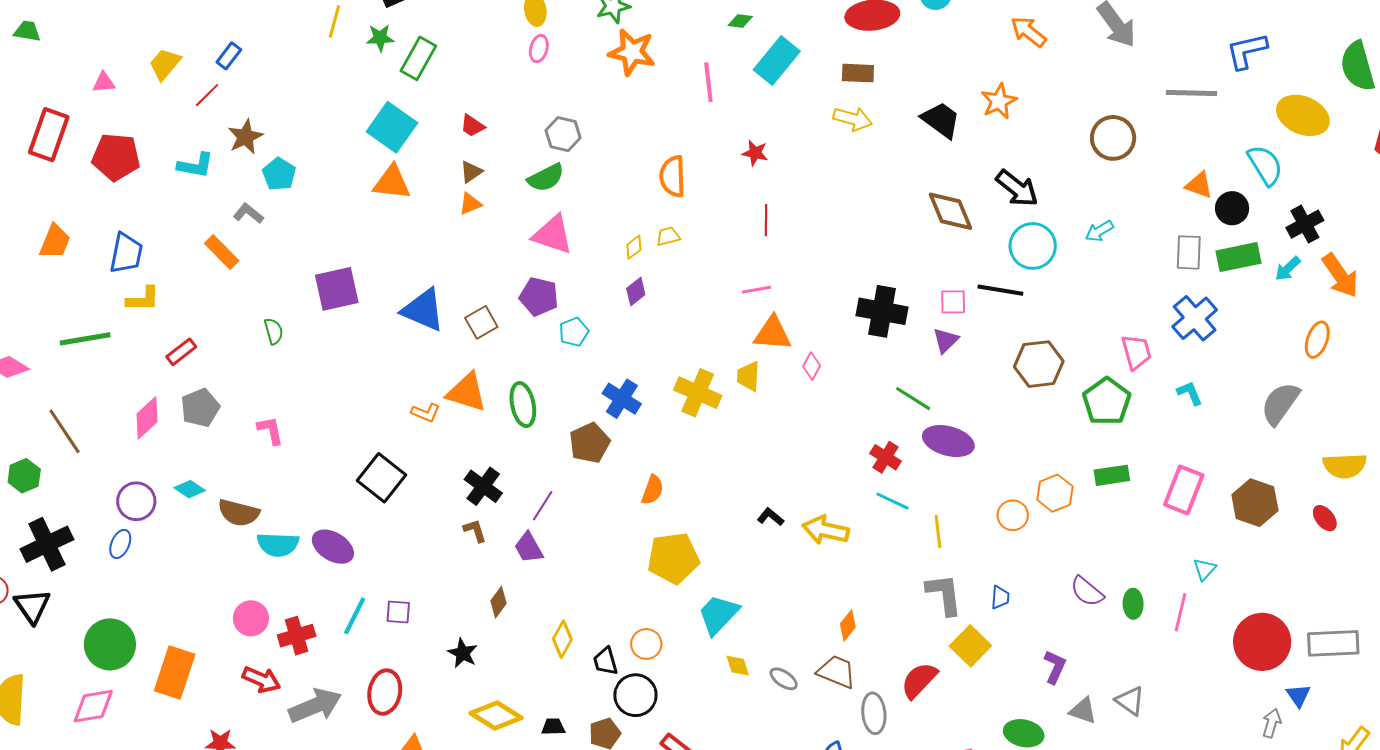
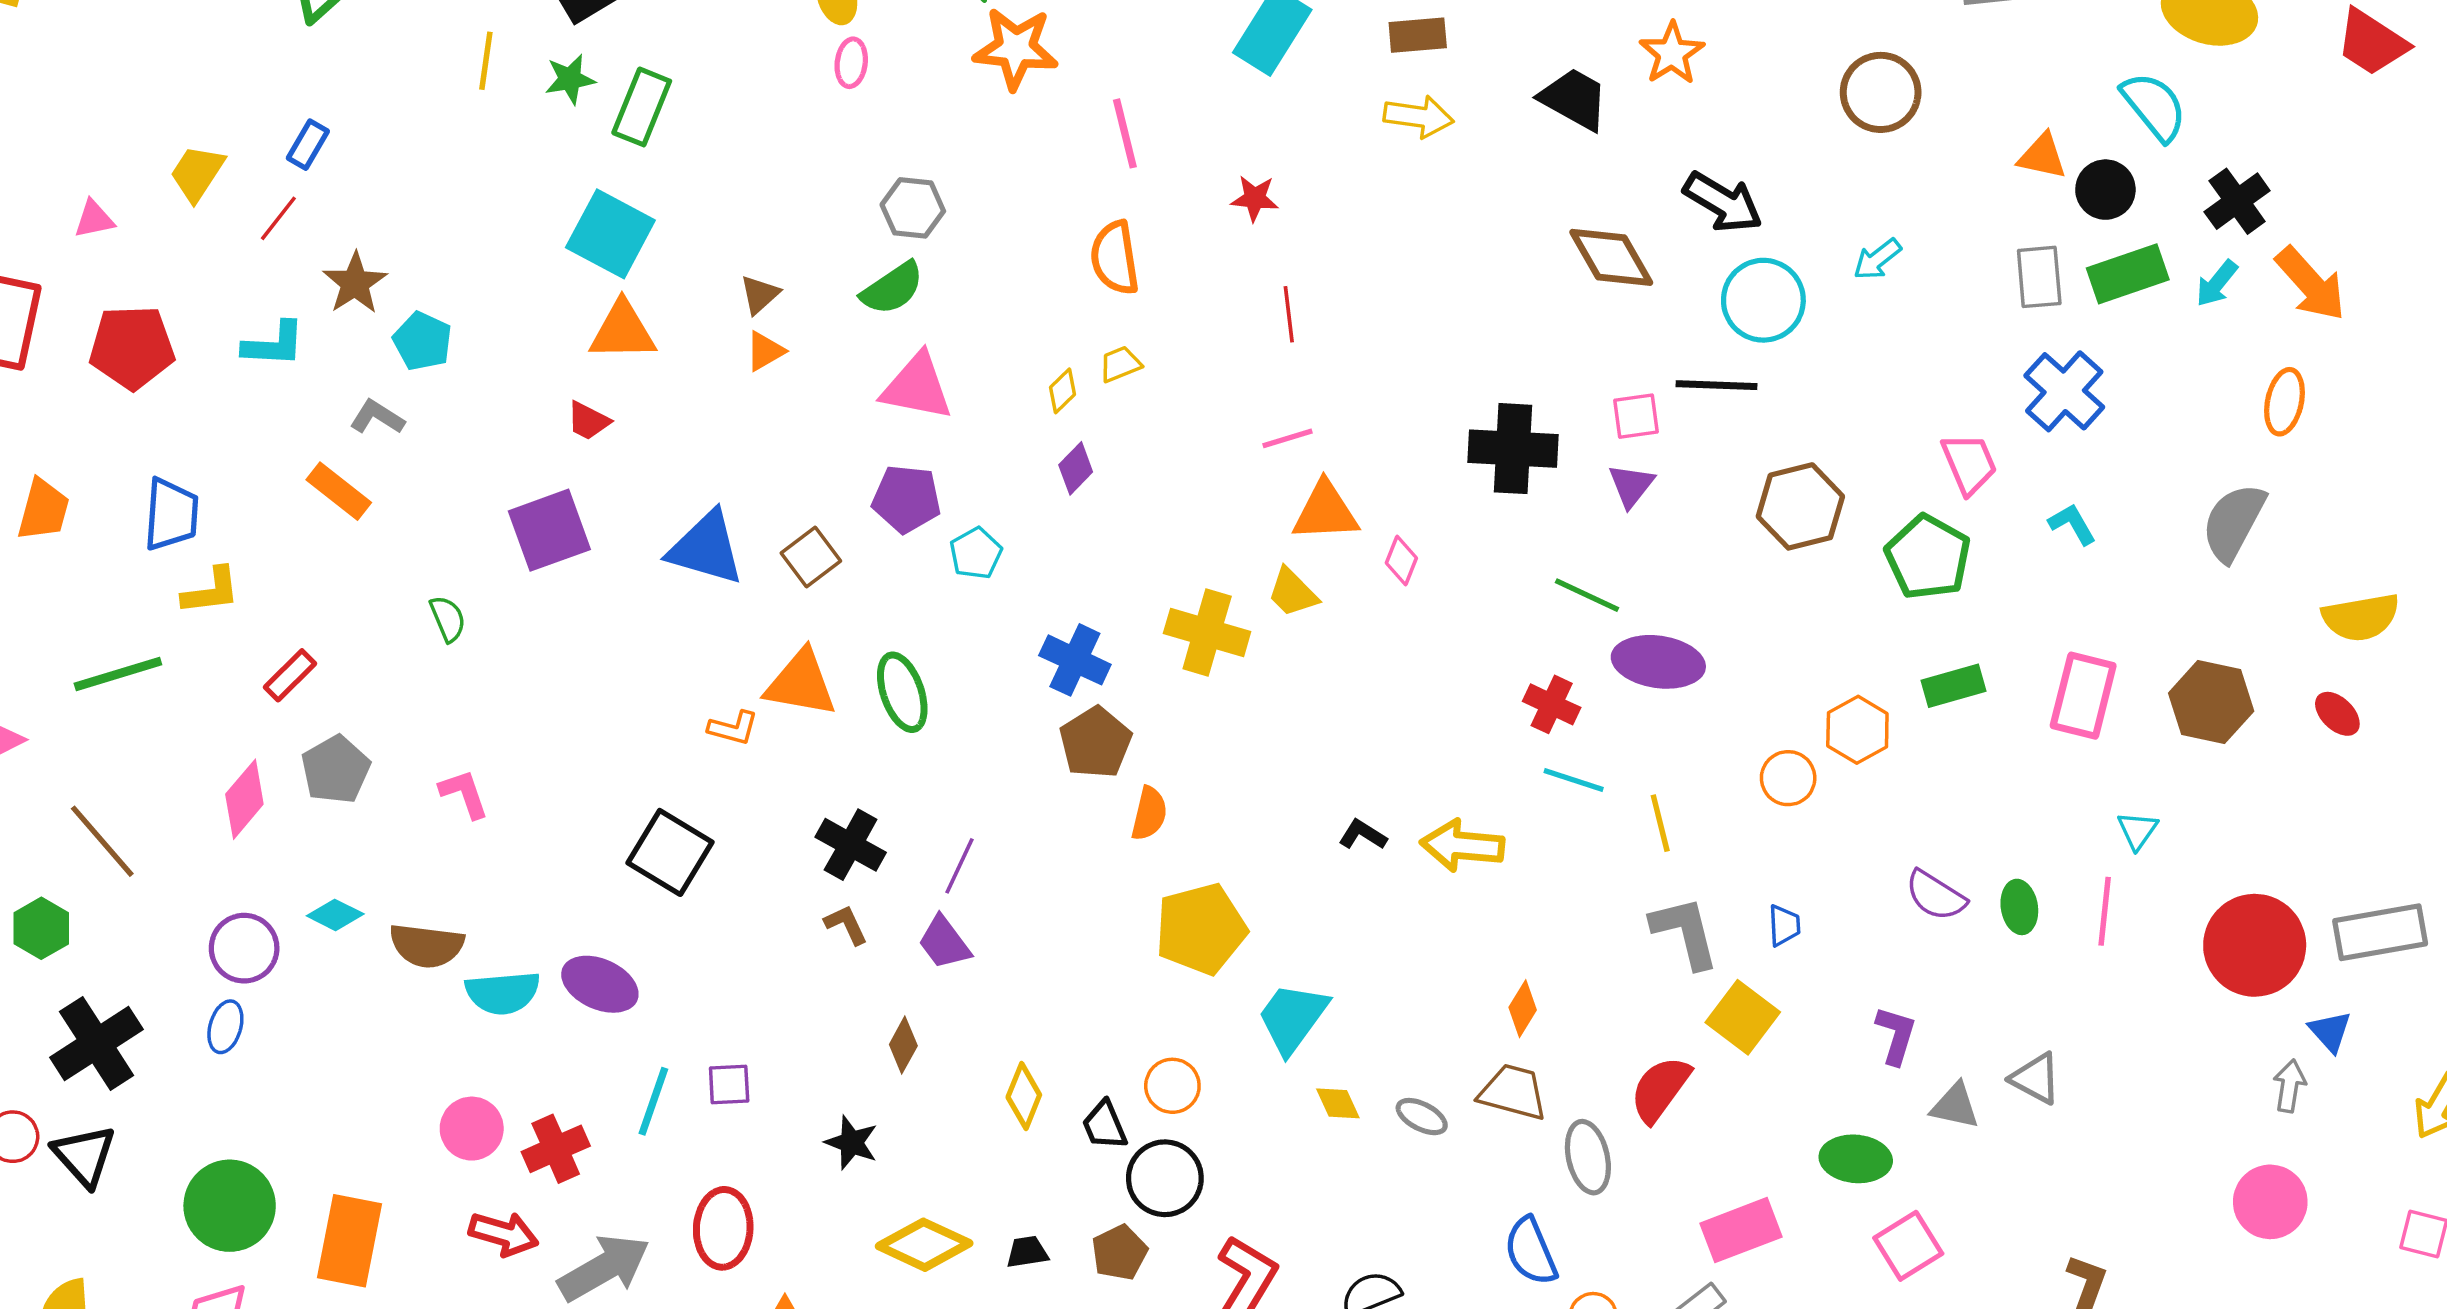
pink line: (708, 82) -> (1125, 133), moved
red trapezoid: (472, 126) -> (588, 421), moved
yellow trapezoid: (748, 376) -> (1293, 592), turned -40
brown pentagon: (590, 443) -> (1095, 743), moved

